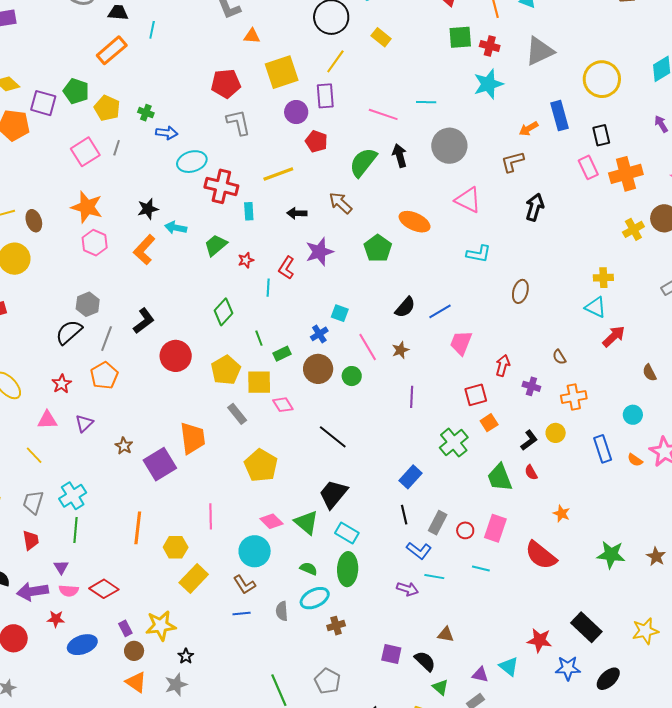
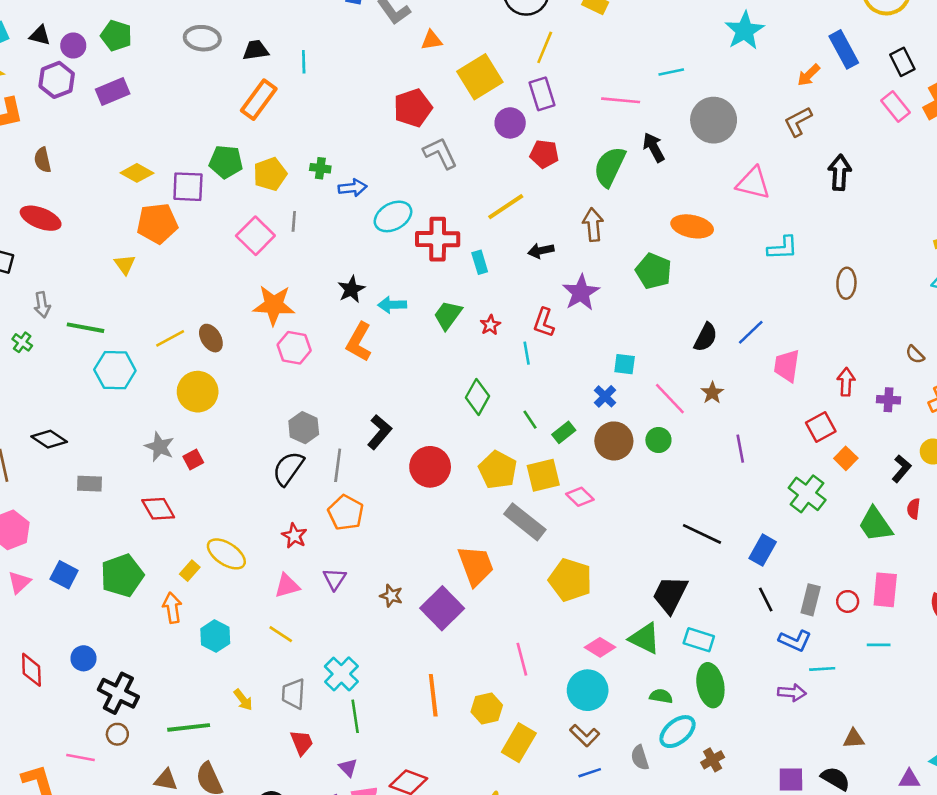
yellow pentagon: (107, 108) -> (270, 174), turned -30
brown arrow: (341, 203) -> (593, 225), turned 55
gray rectangle: (237, 414) -> (525, 522), size x1.5
black line: (333, 437) -> (702, 534), moved
red semicircle: (531, 472) -> (914, 509), turned 49

